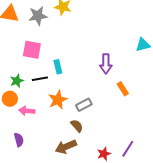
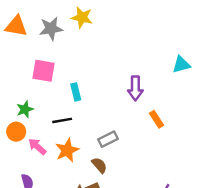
black line: (40, 79) -> (62, 120), moved
orange star: (58, 100) -> (67, 150), moved
pink arrow: (27, 111) -> (37, 147), turned 35

